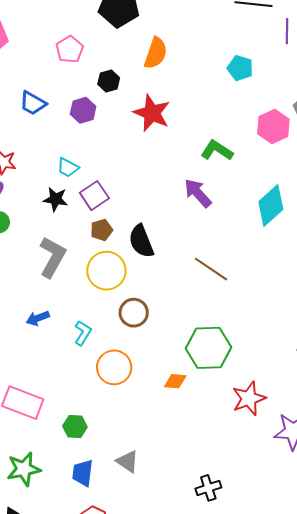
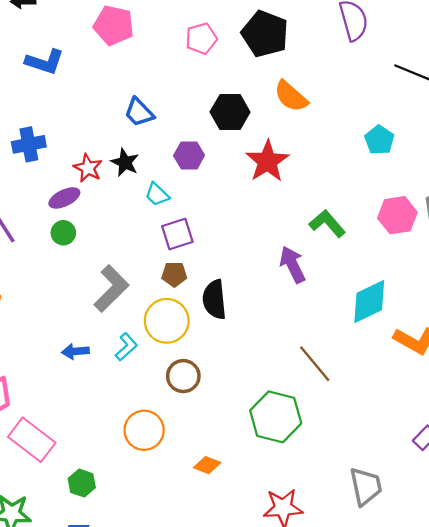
pink pentagon: (70, 49) -> (201, 38), moved
orange semicircle: (156, 53) -> (291, 96), turned 96
black hexagon: (109, 81) -> (230, 112), size x1.5
purple hexagon: (83, 110) -> (189, 155), moved
black star: (56, 199) -> (125, 162), moved
brown line: (211, 269) -> (315, 364), moved
cyan L-shape: (83, 333) -> (126, 347), moved
green hexagon: (208, 348) -> (276, 417), moved

